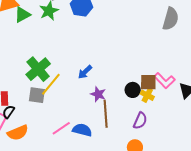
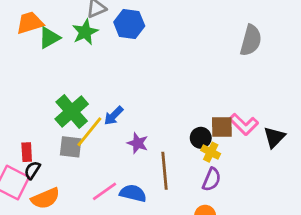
blue arrow: (85, 72) -> (114, 116), moved
purple star: (98, 94) -> (138, 143), moved
yellow cross: (147, 95) -> (211, 152), moved

